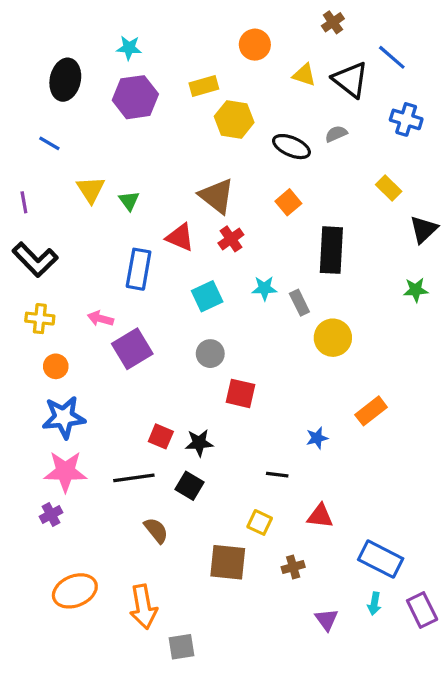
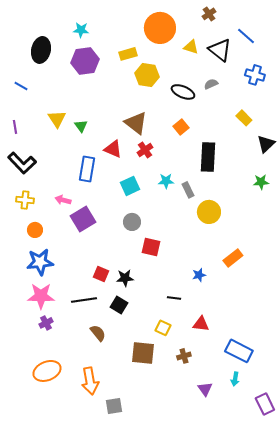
orange circle: (255, 45) -> (160, 28), size x1.6
blue line: (49, 143) -> (21, 86), moved
purple cross: (51, 514) -> (46, 323), moved
purple rectangle: (422, 610) -> (265, 404), moved

